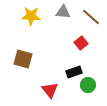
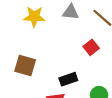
black rectangle: (74, 72) -> (68, 79), moved

